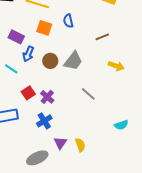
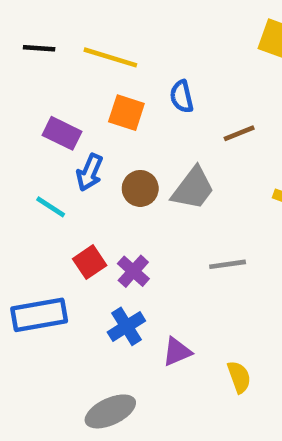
brown line: (102, 37) -> (239, 133), moved
gray line: (88, 94) -> (228, 264), turned -49
purple triangle: (60, 143) -> (177, 352), moved, turned 32
yellow semicircle: (80, 145) -> (239, 377), moved

